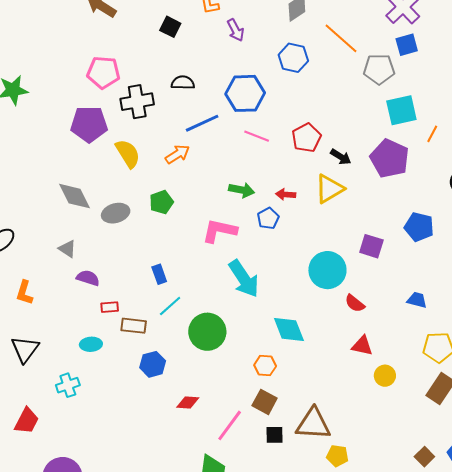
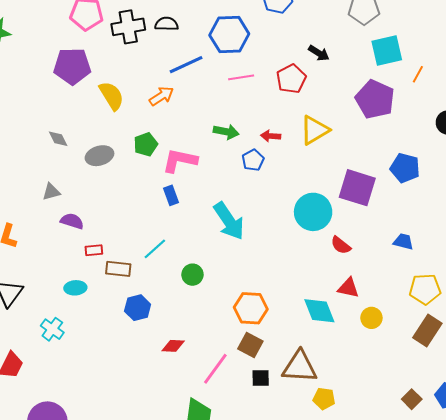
black cross: (137, 102) -> (128, 27), moved
pink line: (257, 136) -> (241, 77), turned -30
black arrow: (341, 157) -> (319, 53), moved
gray diamond: (75, 196) -> (58, 139), size x0.6
pink L-shape: (219, 231) -> (180, 160), moved
purple square: (371, 246) -> (357, 188), size x1.5
gray triangle: (67, 249) -> (51, 192), turned -48
blue rectangle: (159, 274) -> (171, 195), moved
cyan diamond: (289, 329) -> (319, 311), moved
green circle: (207, 332) -> (192, 275), size x0.6
orange hexagon: (265, 365) -> (251, 308), size x1.5
cyan cross: (68, 385) -> (52, 329), turned -35

